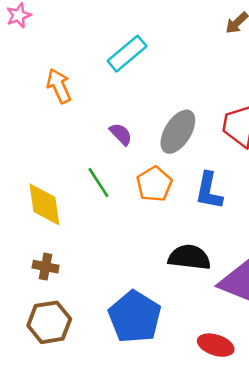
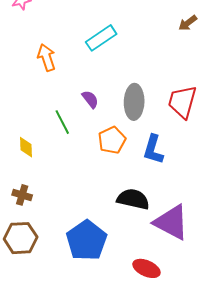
gray ellipse: (178, 132) -> (134, 102), turned -36
green line: (98, 183) -> (62, 122), moved
yellow diamond: (44, 204) -> (26, 147), size x0.6

